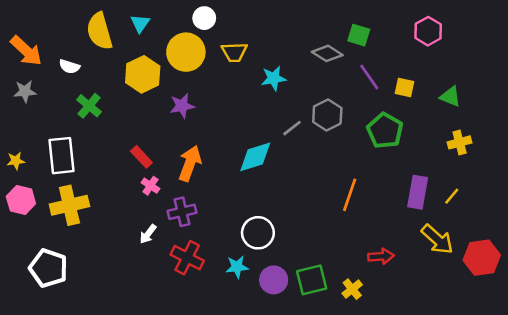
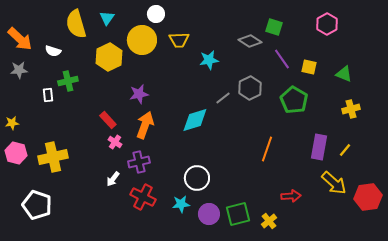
green cross: (89, 106) -> (68, 81), turned 36
purple star: (182, 106) -> (139, 94), moved
white rectangle: (62, 156) -> (48, 95), moved, size x0.5

